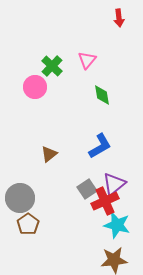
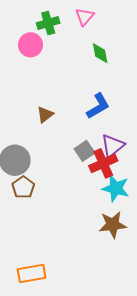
green cross: (52, 66) -> (48, 23), turned 30

